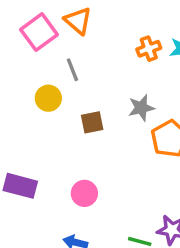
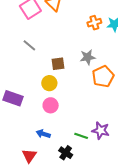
gray line: (72, 70) -> (29, 45), moved, turned -32
yellow circle: (48, 98) -> (49, 83), moved

